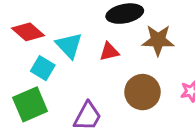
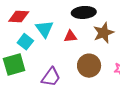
red diamond: (28, 32) -> (19, 17), turned -45
brown star: (158, 40) -> (103, 33), turned -30

